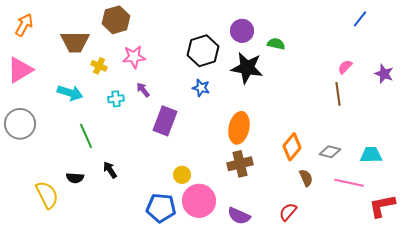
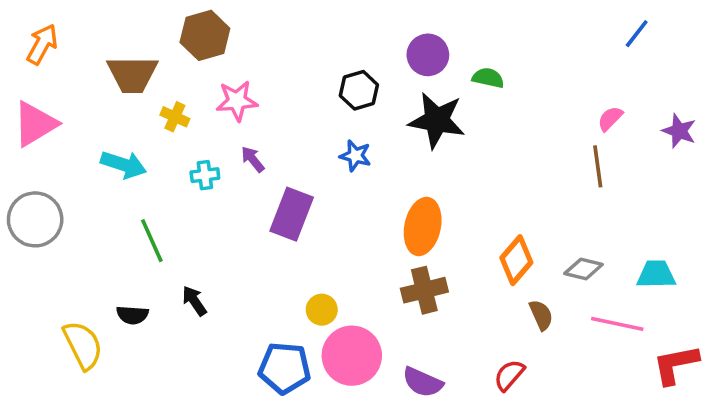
black hexagon: (203, 51) -> (359, 90), size x0.7

